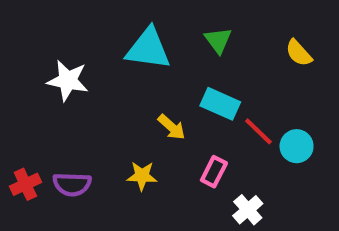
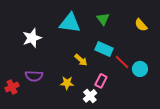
white star: (68, 81) -> (32, 38), turned -30
purple semicircle: (72, 184) -> (34, 76), moved
white cross: (248, 210) -> (90, 96), moved

